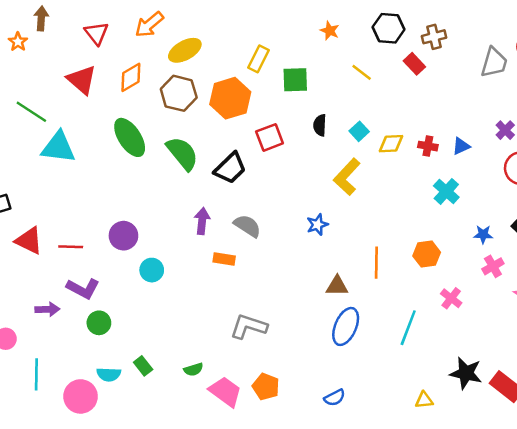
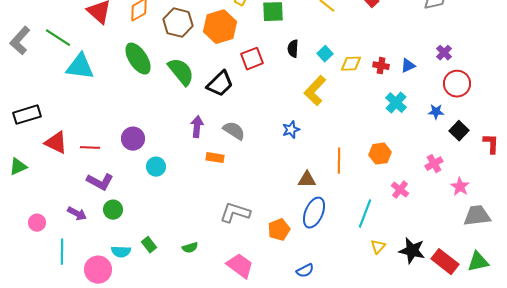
blue star: (483, 234) -> (436, 112), moved
purple arrow: (47, 309) -> (77, 214), moved, turned 30
orange pentagon: (266, 387) -> (279, 230), moved, turned 30
pink trapezoid: (225, 392) -> (240, 266), moved
yellow triangle: (424, 400) -> (378, 247), moved, turned -42

